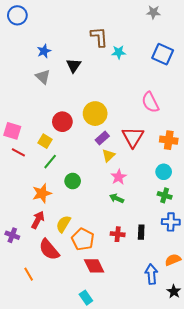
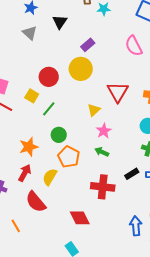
pink semicircle: (150, 102) -> (134, 46), moved
purple rectangle: (102, 138) -> (88, 45), moved
green line: (50, 162) -> (49, 109), moved
black rectangle: (141, 232) -> (132, 174), moved, turned 56
red cross: (118, 234) -> (103, 187), size x1.6
orange pentagon: (83, 239) -> (69, 157), moved

